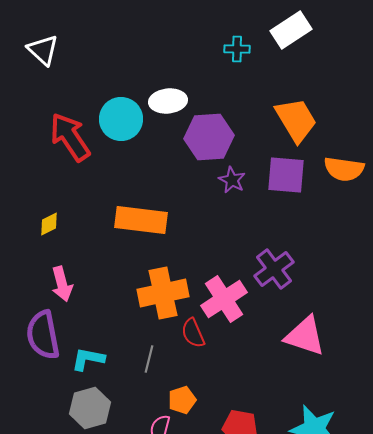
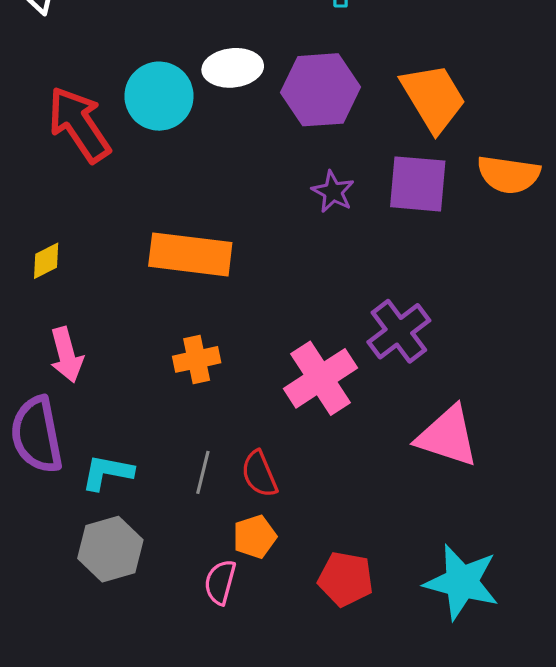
purple hexagon: (209, 137) -> (320, 90), moved
orange cross: (163, 293) -> (197, 359), moved, size x0.6
red semicircle: (193, 333) -> (259, 474), moved

